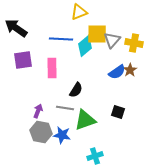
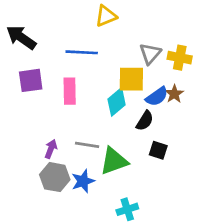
yellow square: (97, 34) -> (131, 79), moved
cyan diamond: (85, 46) -> (117, 102), moved
black semicircle: (76, 90) -> (145, 121), moved
blue star: (62, 135) -> (83, 181), turned -30

